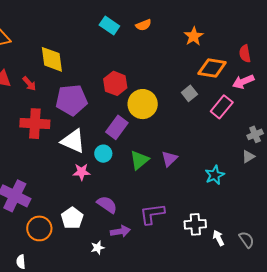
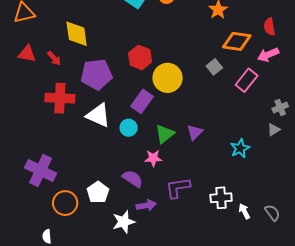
pink star: (82, 172) -> (153, 158), moved
white star: (98, 248) -> (124, 222), size x1.6

